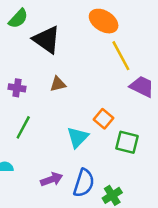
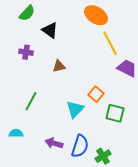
black triangle: (47, 40) -> (50, 30), size x0.7
purple cross: (17, 88) -> (26, 52), moved
purple arrow: (52, 179) -> (54, 143), turned -144

